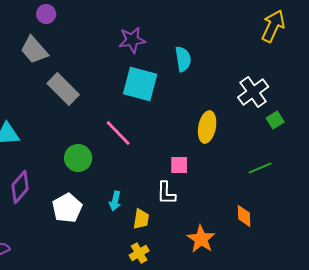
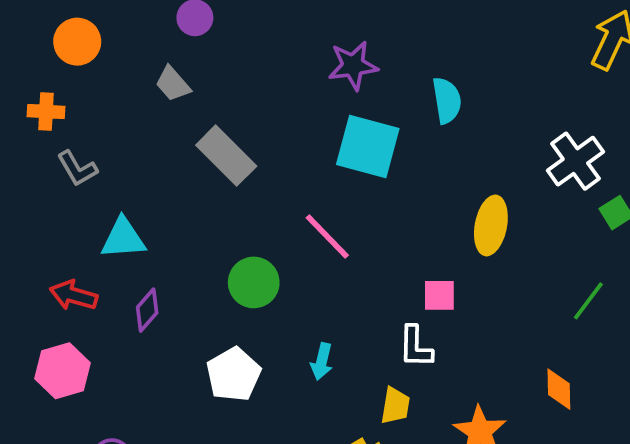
gray trapezoid: (34, 50) -> (173, 84), size x0.7
green line: (260, 168) -> (588, 301), turned -30
purple diamond: (20, 187) -> (147, 310), moved, size x0.7
yellow trapezoid: (141, 219) -> (395, 406), moved

